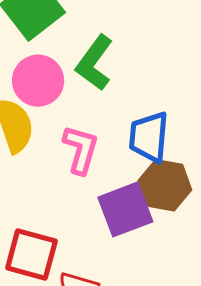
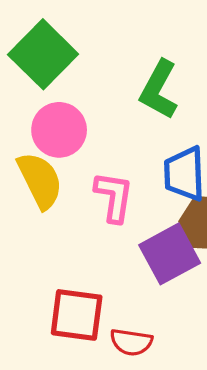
green L-shape: (94, 63) -> (159, 90), moved

